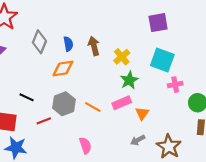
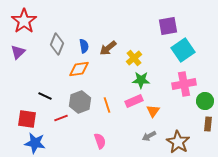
brown arrow: (94, 46) -> (108, 48), turned -114
cyan square: (162, 60) -> (183, 50), moved, turned 35
green star: (129, 80) -> (141, 80), turned 30
pink cross: (175, 85) -> (184, 84), size x1.6
orange line: (93, 107) -> (107, 105), turned 42

